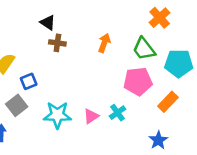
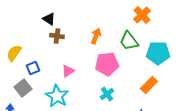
pink pentagon: (138, 81) -> (107, 64), moved
cyan star: (57, 115) -> (57, 96), turned 30
pink triangle: (91, 116) -> (68, 71), moved

